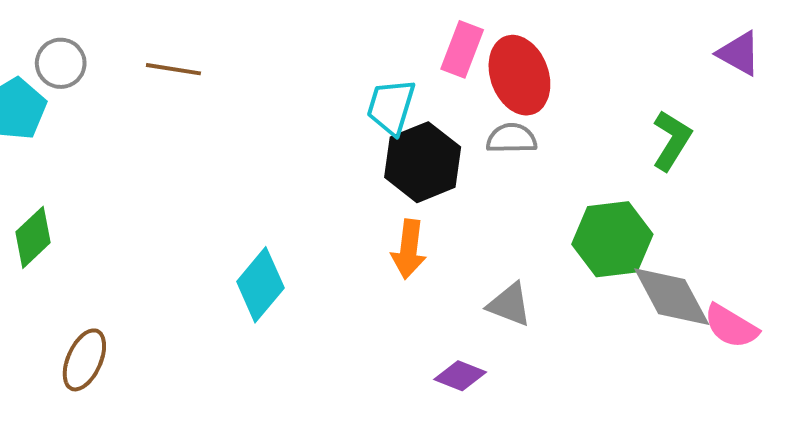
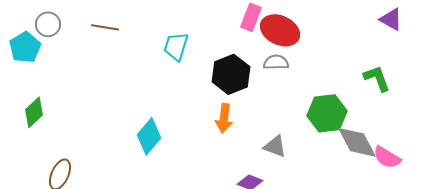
red ellipse: (519, 75) -> (280, 30), turned -45
cyan trapezoid: (391, 107) -> (176, 46), moved
green L-shape: (672, 140) -> (377, 78), moved, turned -52

